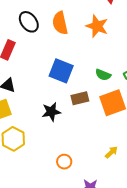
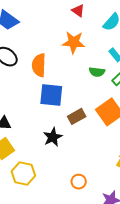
orange semicircle: (60, 23) -> (39, 65), moved, turned 30
green semicircle: (103, 75) -> (97, 72), moved

